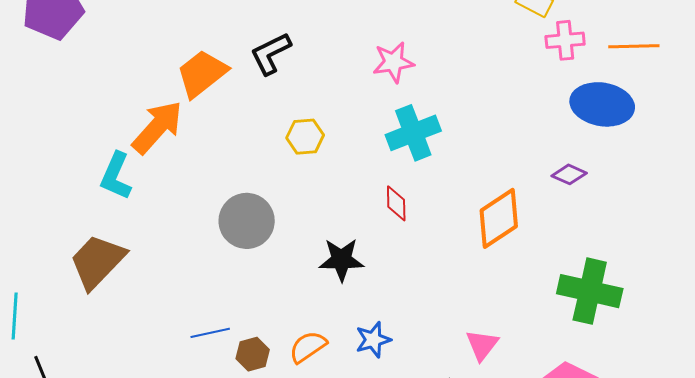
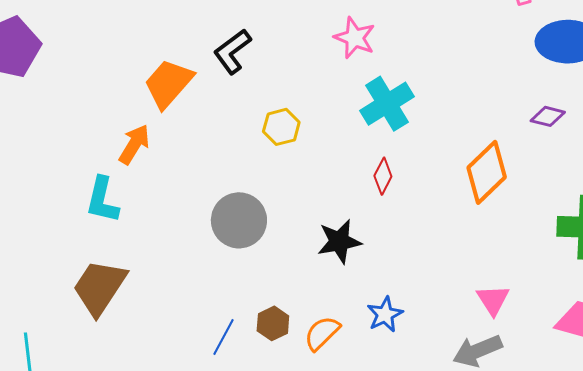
pink star: (393, 62) -> (355, 38), turned -30
orange arrow: (157, 127) -> (134, 144), size x0.7
red diamond: (396, 203) -> (383, 176), turned 39
blue line: (210, 333) -> (223, 337), turned -39
brown hexagon: (253, 354) -> (273, 323), moved

